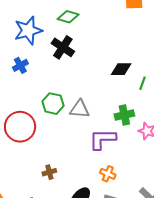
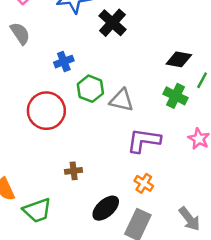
blue cross: (20, 65) -> (64, 62), moved
green cross: (124, 115) -> (176, 96), moved, turned 30

